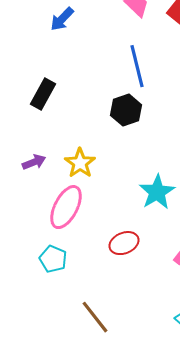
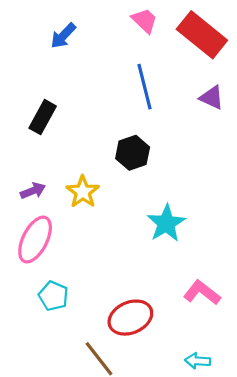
black hexagon: (126, 110) -> (133, 153), moved
pink ellipse: (66, 207) -> (35, 239), moved
red ellipse: (124, 243) -> (130, 318), moved, size x1.4

